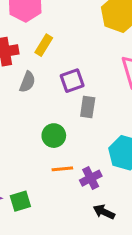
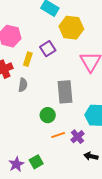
purple square: (72, 81) -> (48, 49), moved
gray rectangle: (88, 107) -> (65, 92), size x1.6

